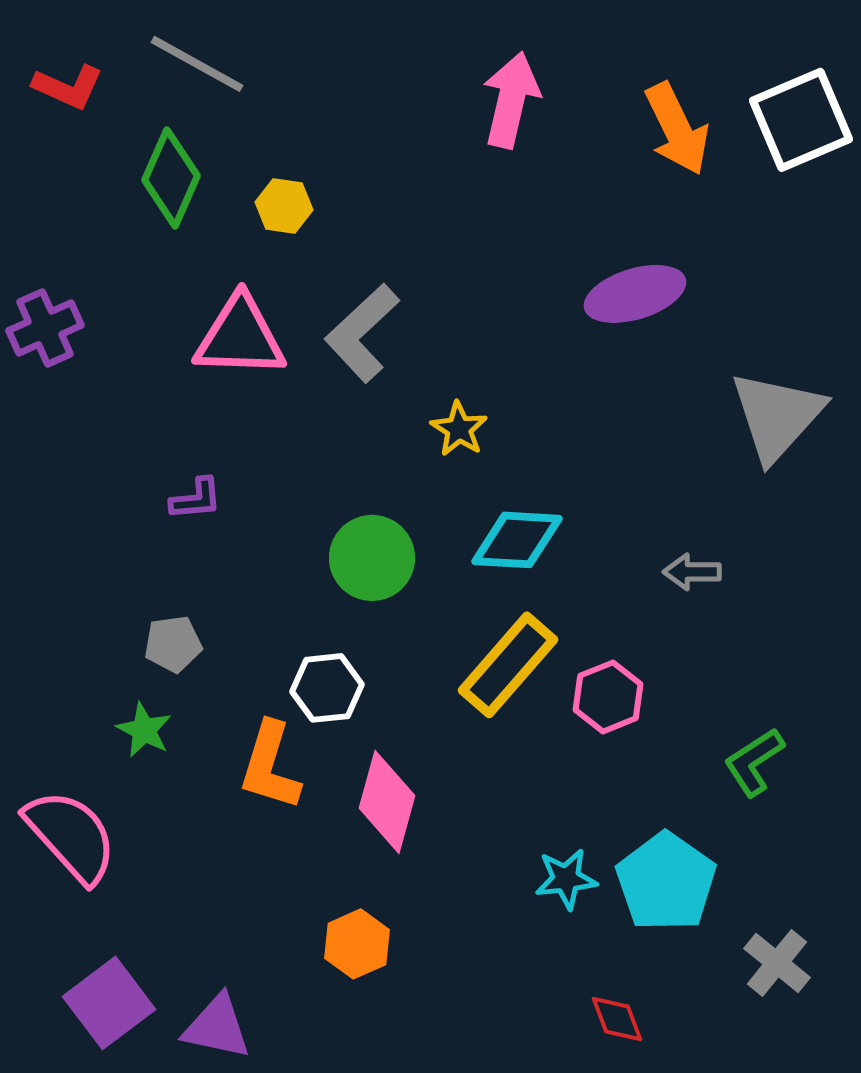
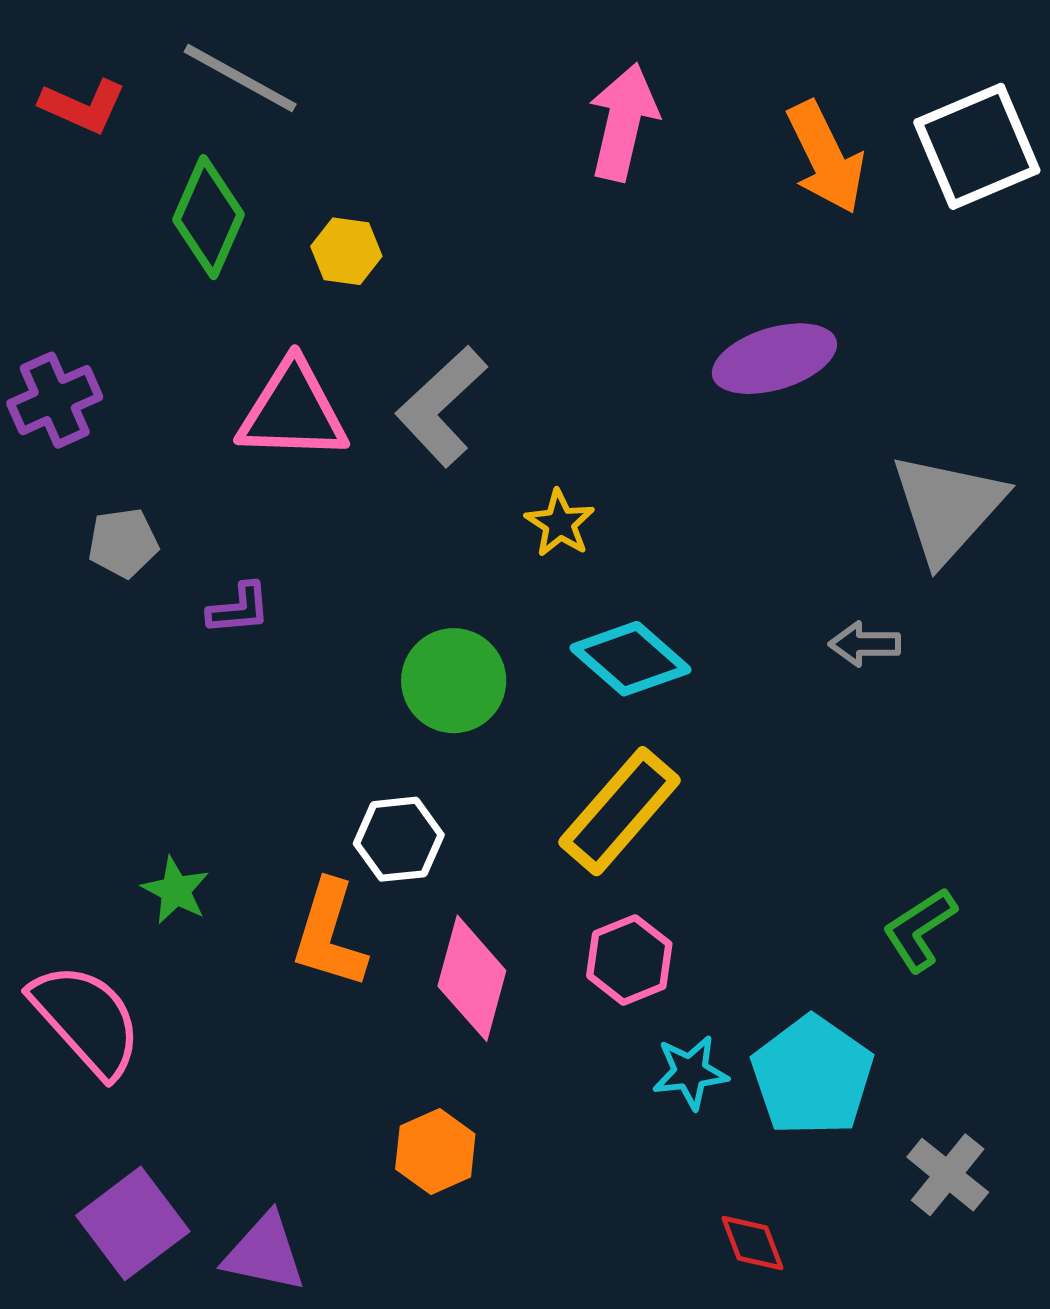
cyan diamond: (517, 540) -> (631, 659), turned 38
gray arrow: (692, 572) -> (865, 644), moved
gray pentagon: (173, 644) -> (123, 543), moved
pink hexagon: (608, 697) -> (629, 960), moved

